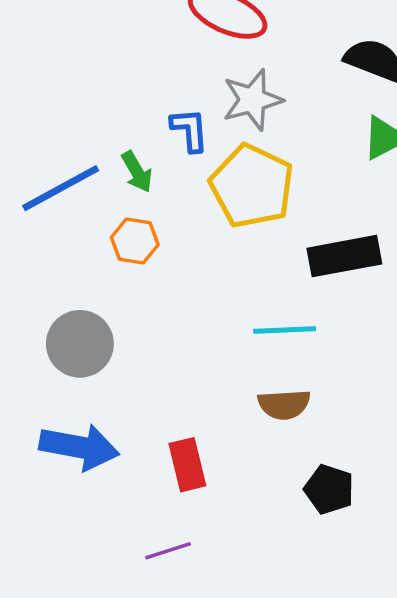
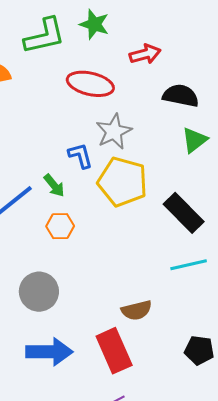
black rectangle: (344, 256) -> (184, 213), turned 66
cyan line: (285, 330) -> (189, 265), moved
brown semicircle: (284, 404) -> (137, 310), moved
red rectangle: (187, 465) -> (114, 351), size x1.4

